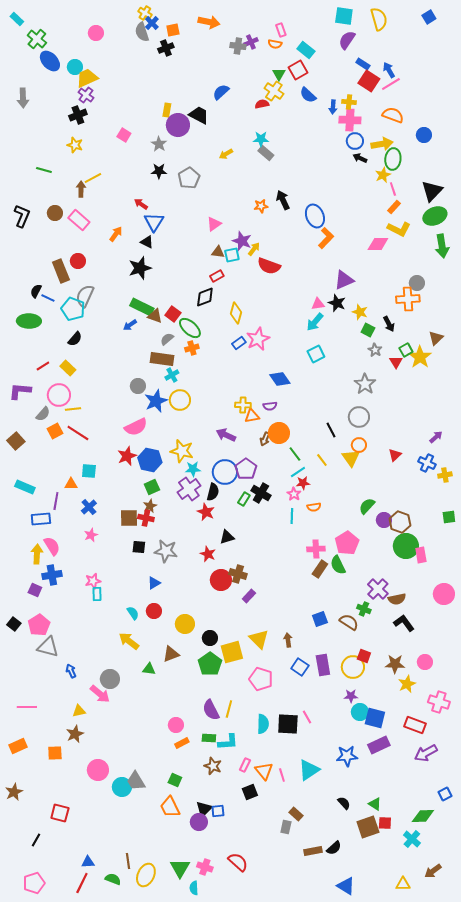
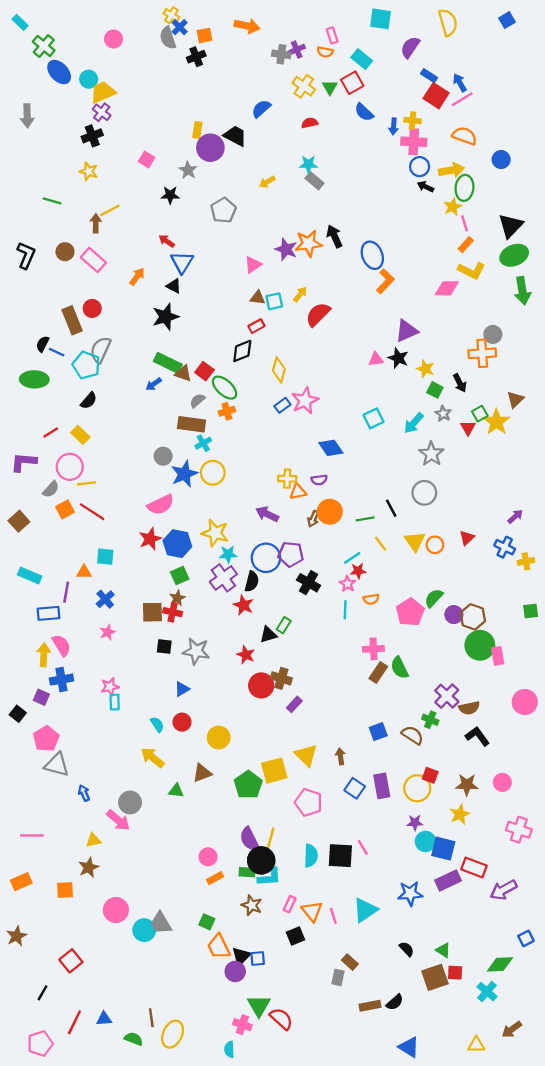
cyan square: (344, 16) -> (381, 19), moved
yellow cross: (274, 91) -> (304, 86), moved
black star: (159, 171) -> (170, 195), moved
orange star: (261, 206) -> (308, 243), size x1.6
purple star: (242, 241) -> (286, 249), moved
red semicircle: (269, 266) -> (318, 314), turned 115
cyan arrow: (315, 322) -> (414, 423), moved
orange circle: (359, 445) -> (435, 545), moved
green line: (295, 454) -> (365, 519), moved, turned -63
purple pentagon: (246, 469) -> (291, 554), turned -30
green rectangle: (244, 499) -> (284, 625), moved
pink pentagon: (347, 543) -> (410, 612), moved
black square: (14, 624) -> (18, 714), moved
black circle: (210, 638) -> (261, 860), moved, size x1.5
yellow star: (407, 684) -> (460, 814), moved
red rectangle: (415, 725) -> (474, 867), moved
orange trapezoid: (170, 807) -> (219, 947), moved
red square: (60, 813) -> (71, 961), turned 36
green triangle: (180, 868) -> (259, 1006), moved
red line: (82, 883) -> (74, 1022), moved

